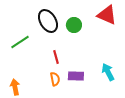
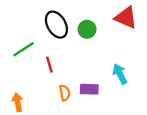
red line: (56, 57) -> (49, 65), moved
cyan arrow: (108, 72) -> (120, 74), moved

